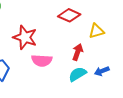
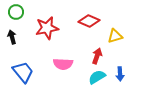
red star: (25, 37) -> (47, 28), moved, turned -30
blue arrow: (102, 71) -> (120, 74), turned -72

